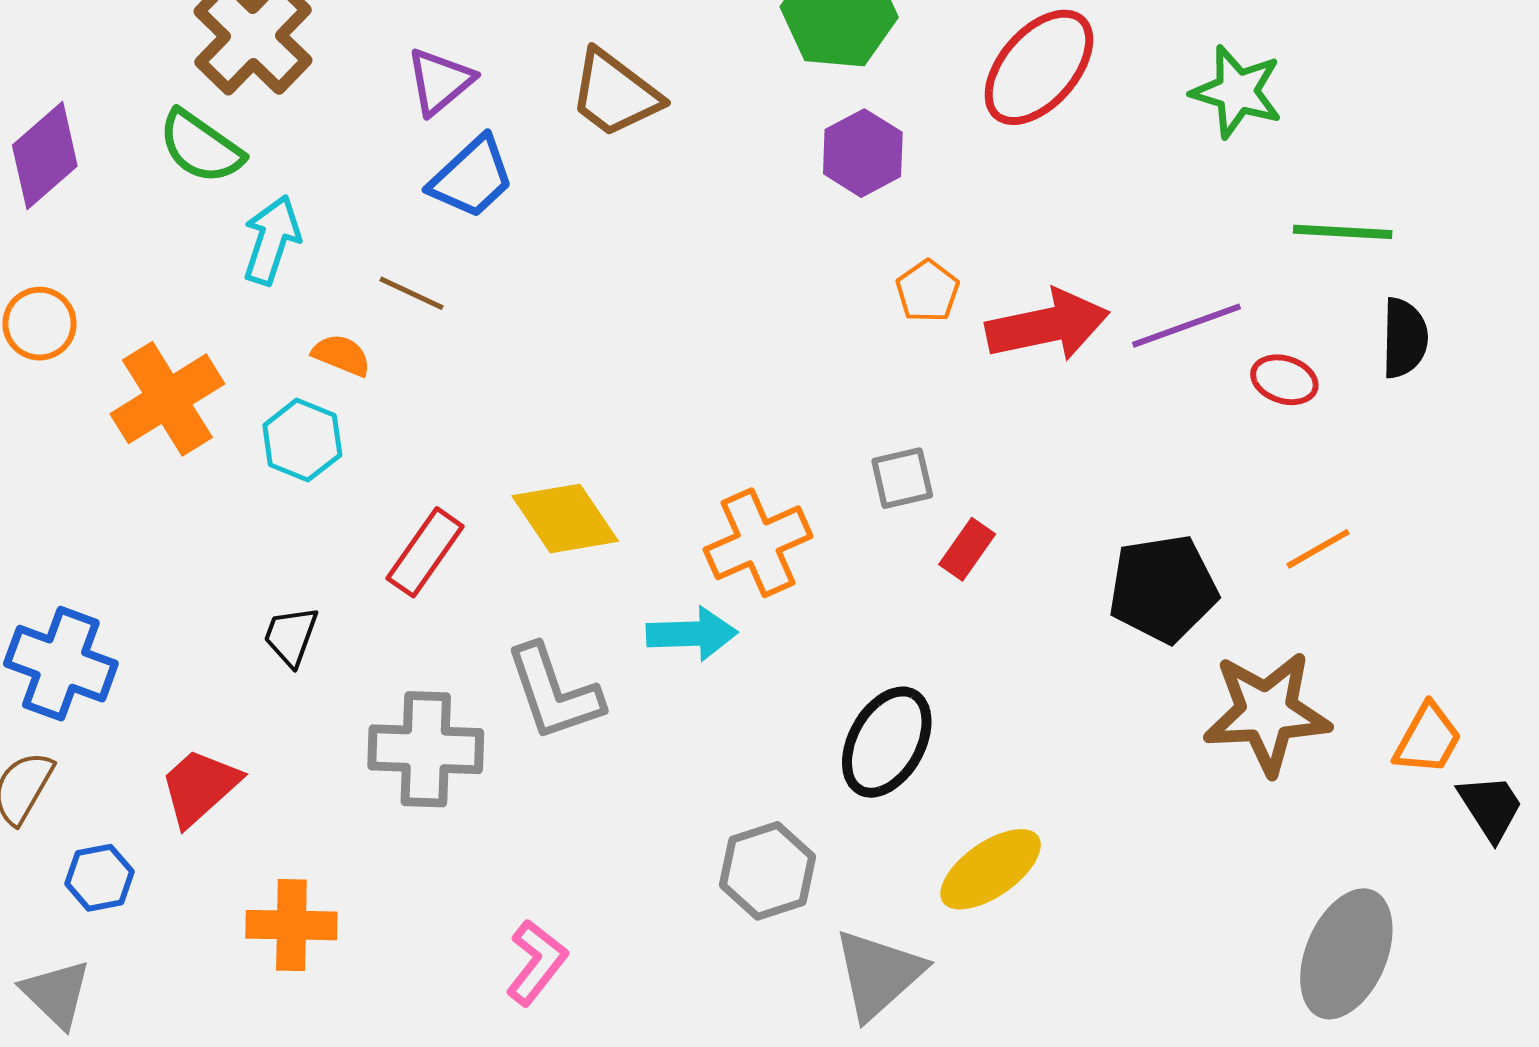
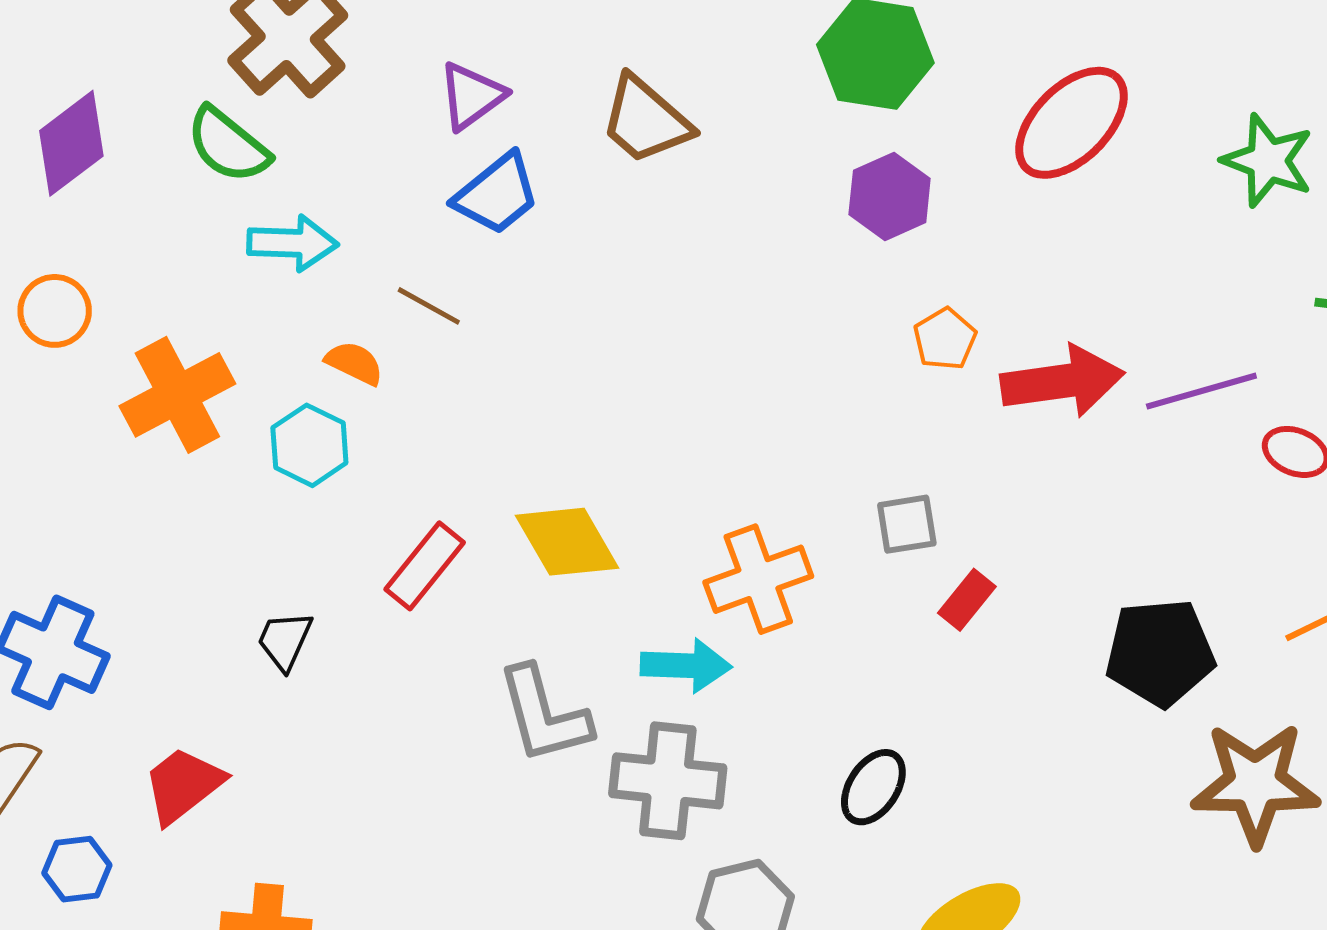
cyan arrow: (272, 240) -> (292, 243), turned 70
black ellipse: (887, 742) -> (873, 787), size x0.7
gray cross: (426, 749) -> (668, 781), moved

